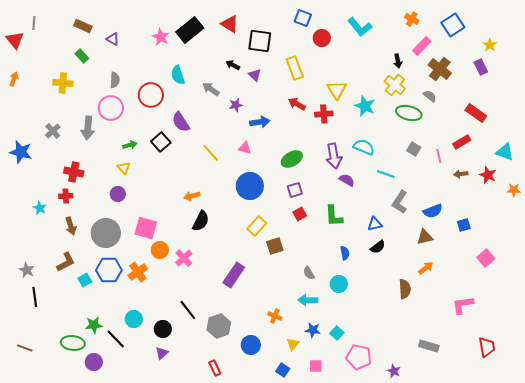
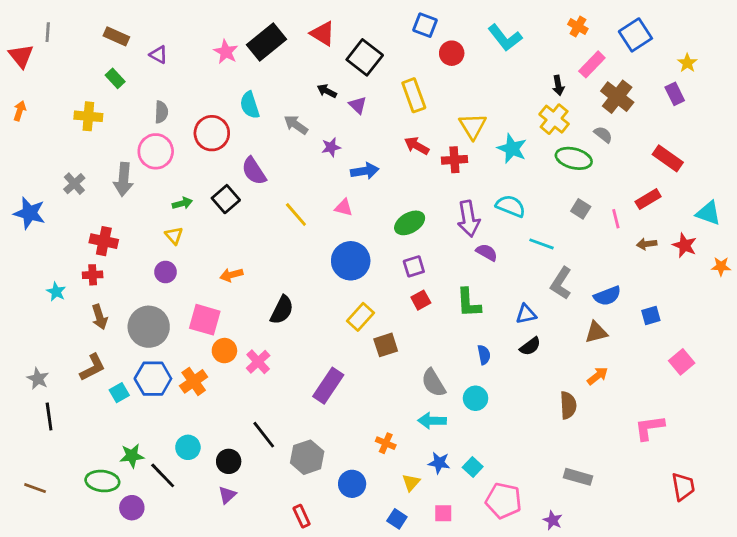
black square: (260, 41) -> (365, 57), turned 30
orange arrow: (192, 196) -> (231, 275), moved
gray semicircle: (309, 273) -> (433, 383), size x1.5
gray rectangle: (429, 346) -> (578, 477), moved

